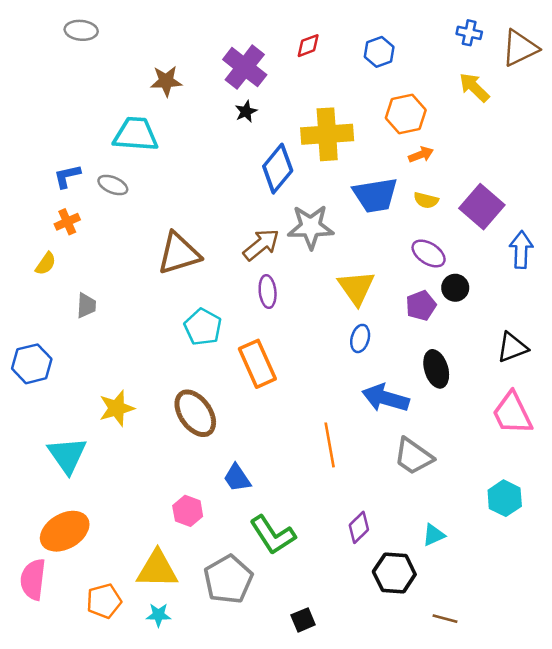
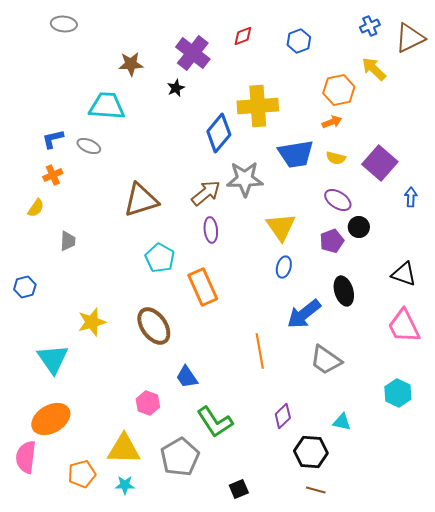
blue cross: (469, 33) -> (370, 26), turned -36
black star: (246, 111) -> (176, 88), moved
orange hexagon: (406, 114) -> (339, 90), moved
blue arrow: (521, 250) -> (411, 197), size x0.7
black triangle: (512, 347) -> (404, 274), turned 40
blue hexagon: (32, 364) -> (25, 287), size x0.7
blue arrow: (385, 398) -> (304, 314), turned -54
cyan triangle: (434, 535) -> (342, 422), turned 36
brown line: (445, 619) -> (316, 490), moved

